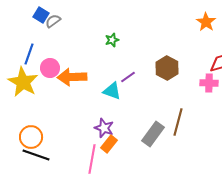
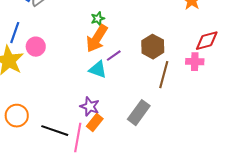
orange arrow: (72, 77) -> (97, 39), moved, turned -56
brown line: (178, 122) -> (164, 75), moved
black line: (36, 155) -> (55, 131), moved

